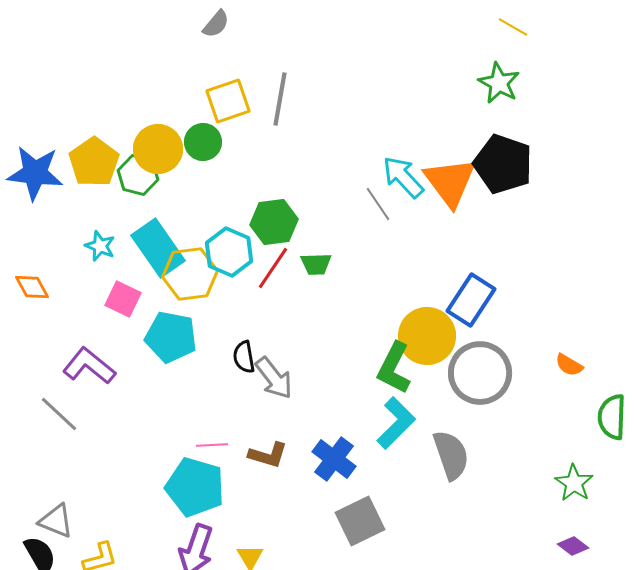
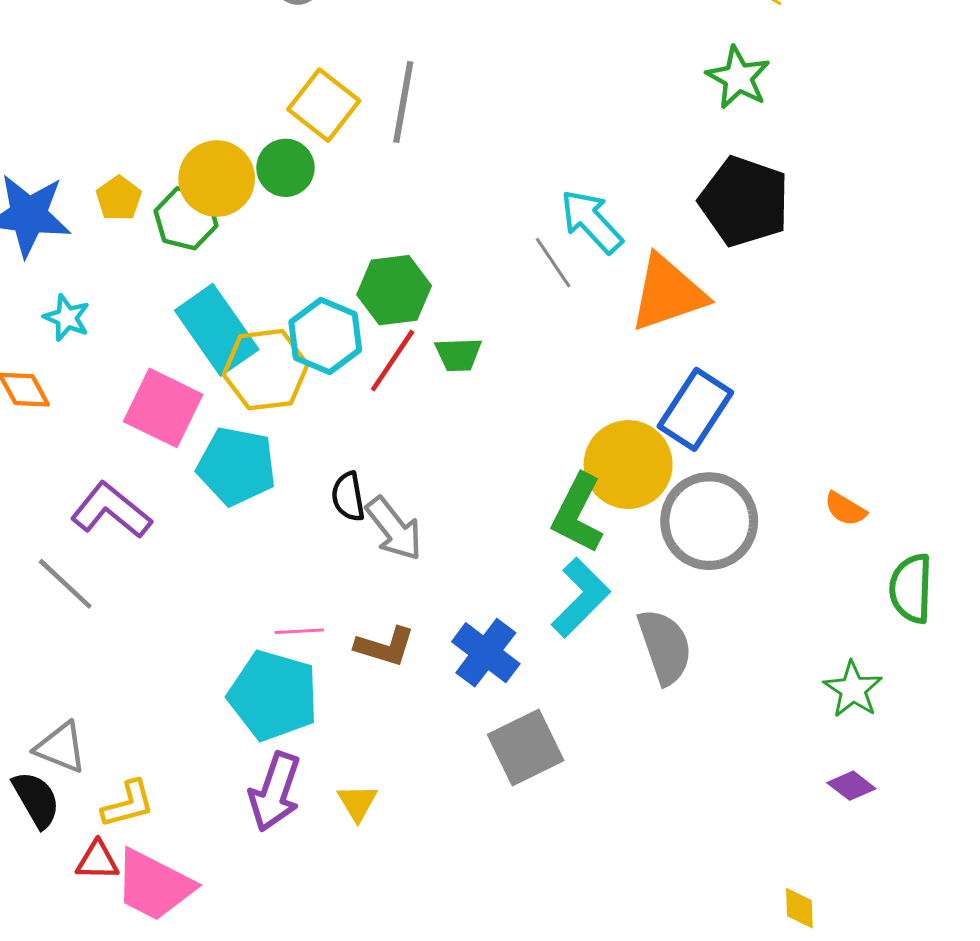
yellow square: (228, 101) -> (324, 105), turned -33
yellow pentagon: (94, 162) -> (119, 198), size x0.6
orange triangle: (450, 182) -> (668, 293), moved, turned 48
cyan star: (100, 246) -> (67, 318), moved
pink square: (123, 299) -> (163, 408), size x1.4

